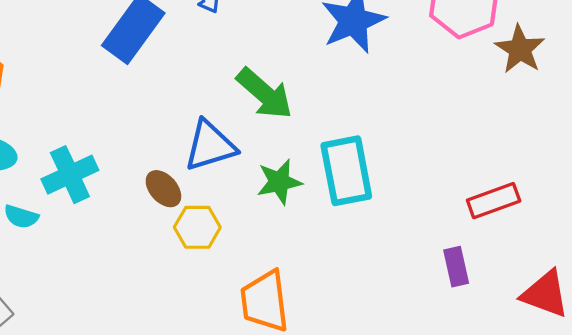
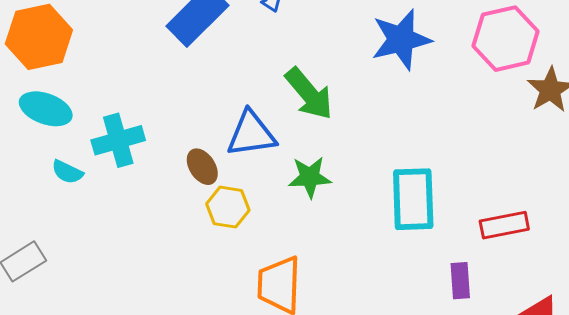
cyan rectangle: (346, 171) -> (413, 199), moved

